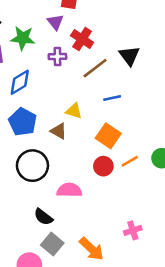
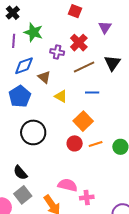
purple triangle: (55, 22) -> (105, 27), moved
brown triangle: (59, 131) -> (44, 77), moved
black circle: (32, 166) -> (33, 132), moved
pink semicircle: (69, 190) -> (68, 185), moved

